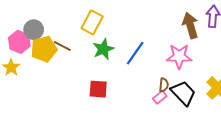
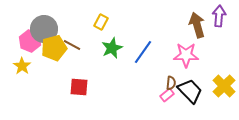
yellow rectangle: (92, 22) -> (101, 22), size x0.7
gray circle: (34, 30) -> (44, 29), size x1.4
red square: (98, 89) -> (79, 87), moved

